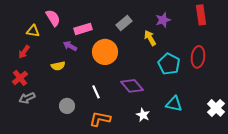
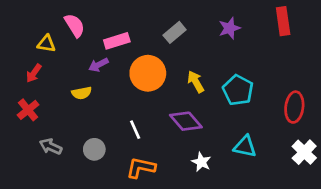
yellow arrow: (150, 38) -> (196, 82), moved
purple arrow: (70, 46) -> (99, 65), turned -56
red ellipse: (198, 57) -> (294, 107), moved
gray arrow: (27, 98) -> (51, 147), moved, turned 49

